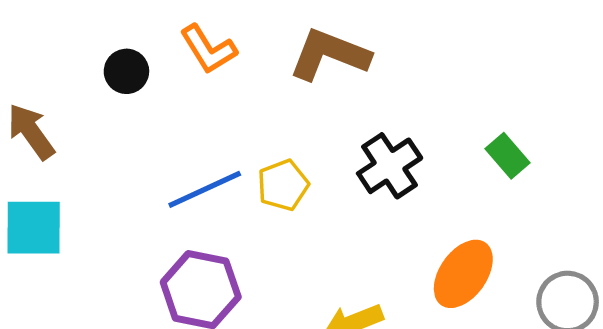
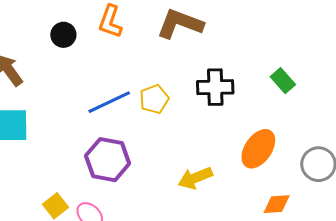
orange L-shape: (208, 49) -> (110, 21), turned 52
black cross: (390, 166) -> (215, 87), turned 33

